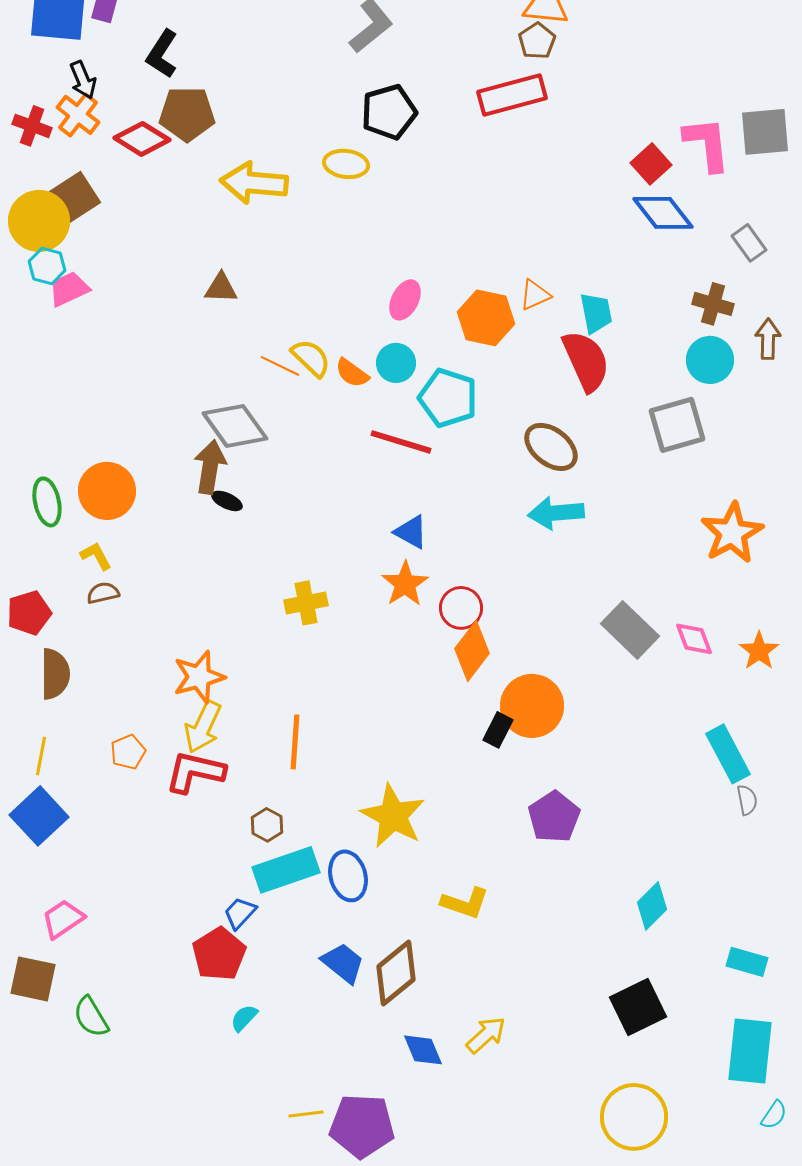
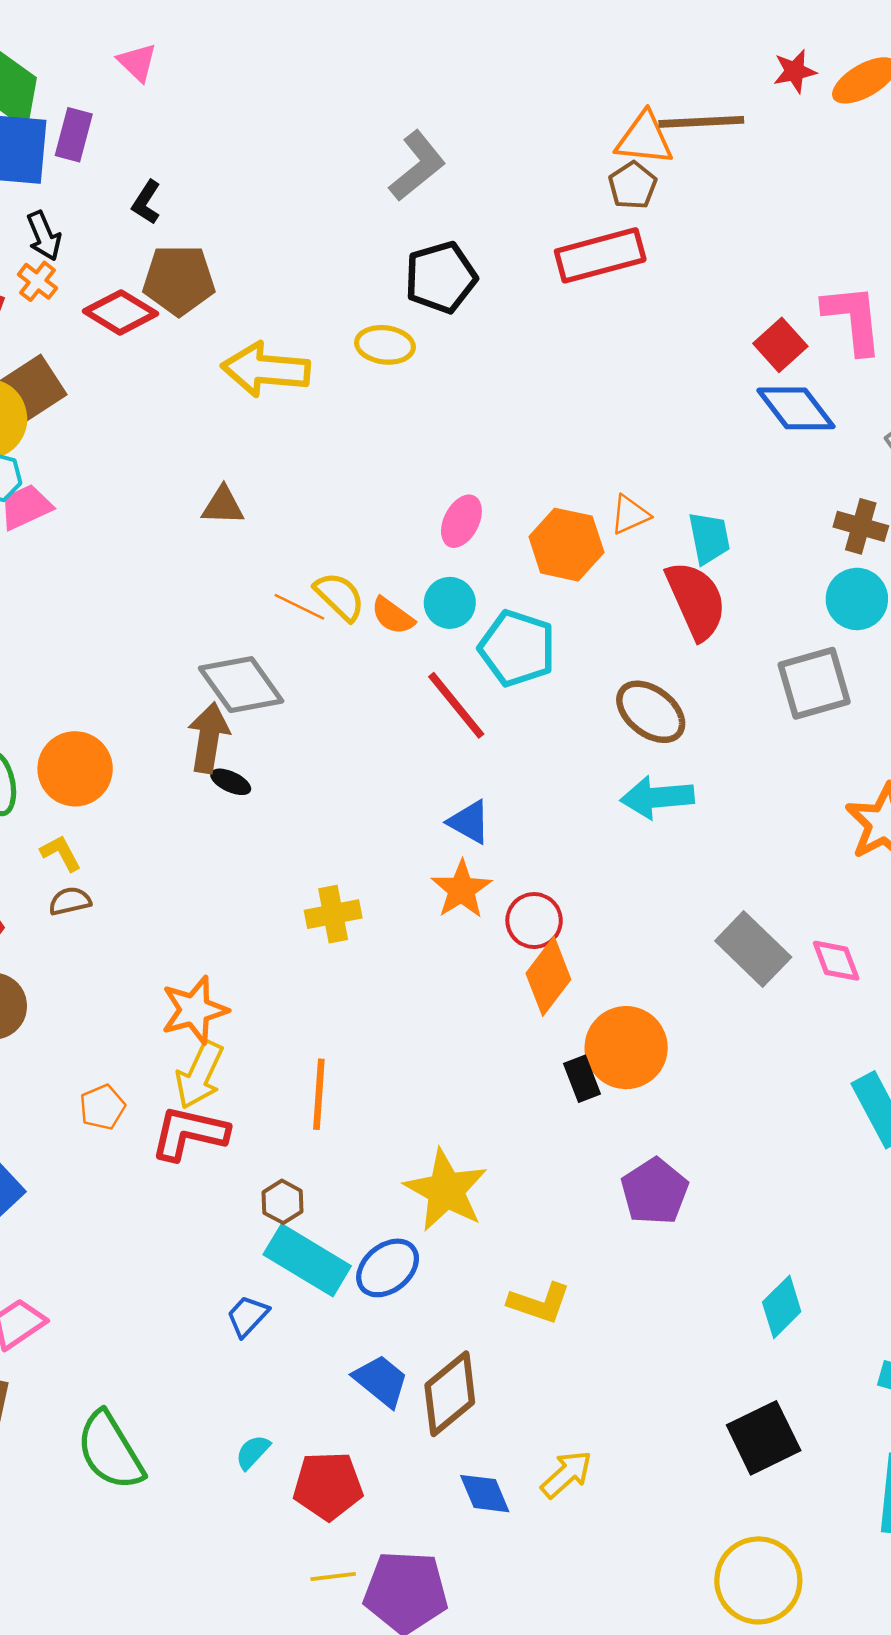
black L-shape: (162, 54) -> (146, 202), size x0.7
orange cross: (78, 115) -> (37, 281), size x0.7
red line: (401, 442) -> (456, 705), turned 34
black rectangle: (498, 730) -> (582, 1079), turned -48
cyan rectangle: (286, 870) -> (307, 1260), turned 50
blue ellipse: (348, 876) -> (388, 1268), turned 66
red pentagon: (219, 954) -> (328, 1486), moved, turned 30
green semicircle: (91, 1017) -> (110, 1451), moved, size x1.5

